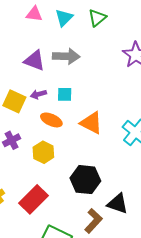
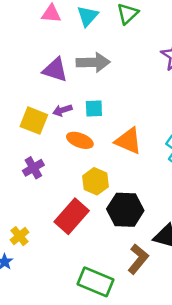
yellow hexagon: (43, 152) -> (96, 181), moved
red rectangle: (34, 199) -> (72, 216), moved

